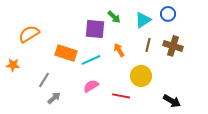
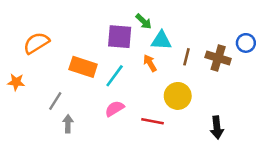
blue circle: (168, 14) -> (246, 43), moved
cyan triangle: (143, 20) -> (161, 40), moved, turned 36
cyan line: (91, 60) -> (115, 76), turned -30
gray arrow: (54, 98) -> (68, 124), turned -48
black arrow: (172, 101) -> (217, 128), turned 54

